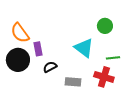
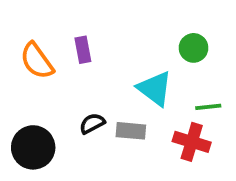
purple rectangle: (38, 49) -> (83, 50), moved
black circle: (18, 60) -> (33, 147), moved
gray rectangle: (73, 82) -> (131, 131), moved

